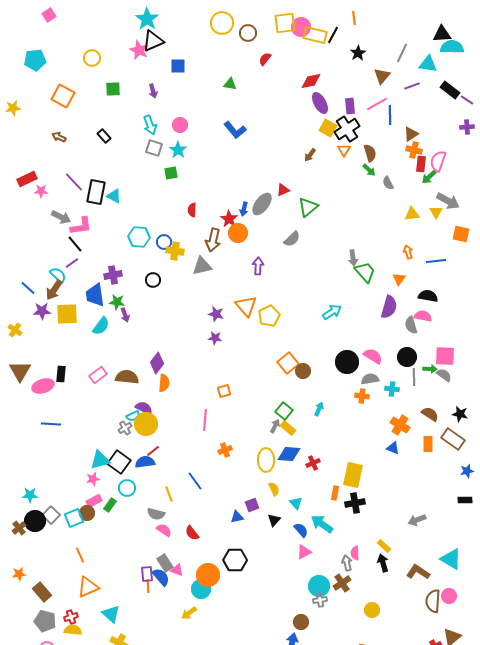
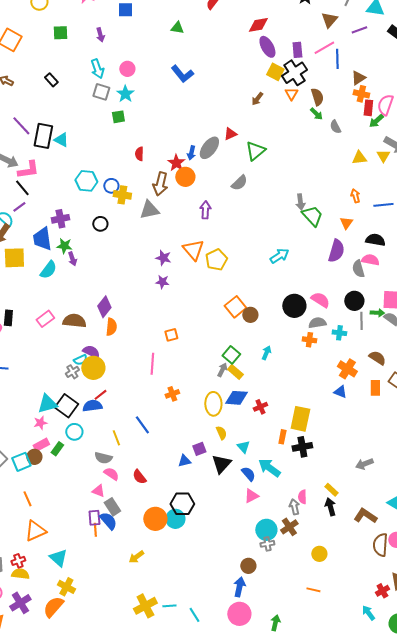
black triangle: (274, 520) -> (221, 464), size x1.5
pink triangle: (177, 570) -> (98, 491), moved
cyan circle: (201, 589) -> (175, 519), moved

